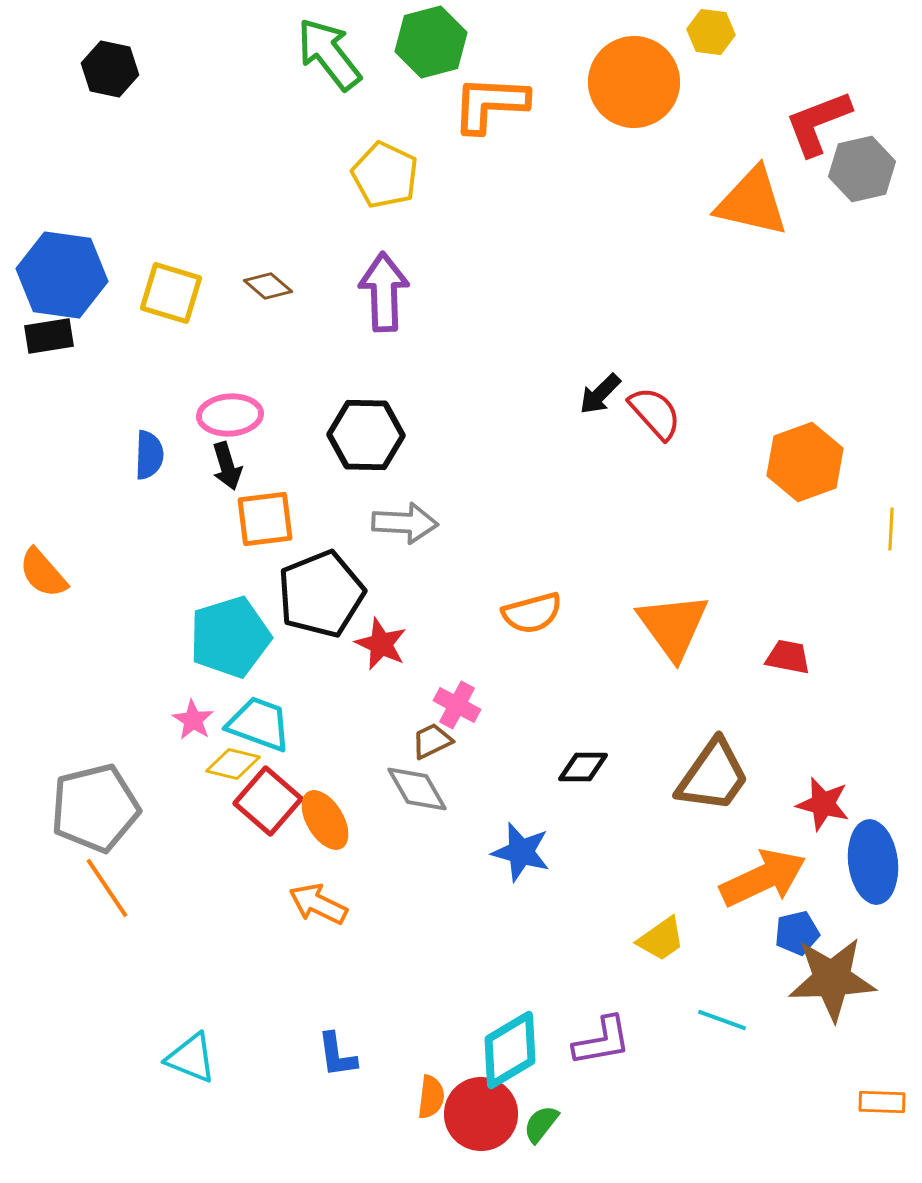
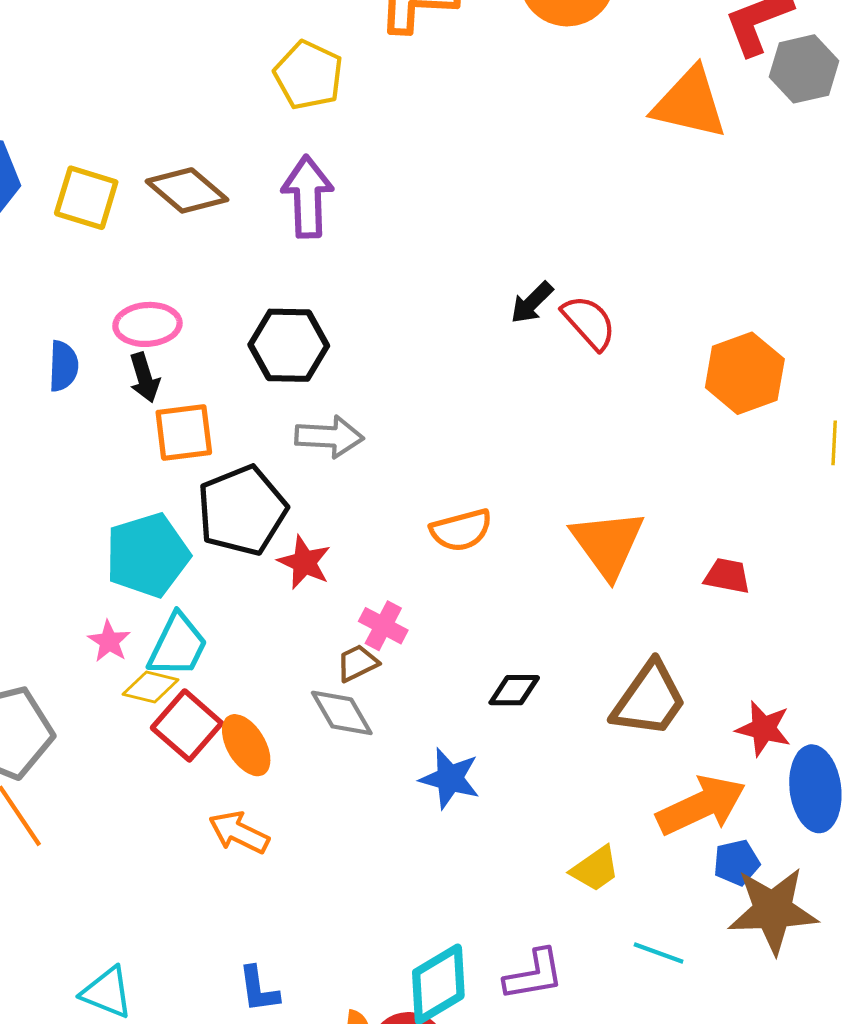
brown diamond: (268, 286) -> (187, 190), size x1.6
cyan trapezoid: (259, 724) -> (178, 645), turned 96

